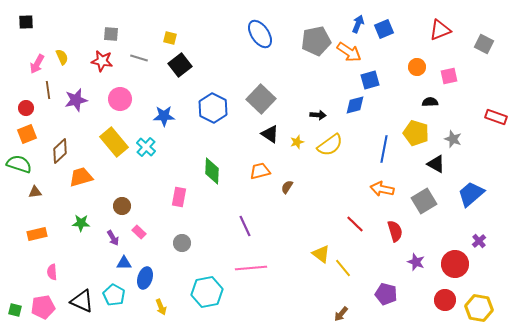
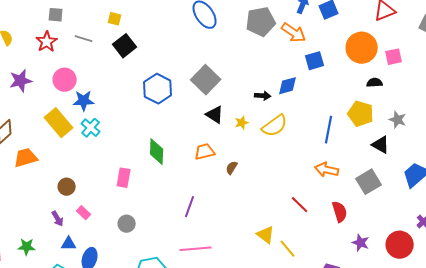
red star: (102, 61) -> (47, 42), turned 30
orange circle: (417, 67) -> (362, 48), size x1.8
blue diamond: (355, 105) -> (288, 86), moved
blue star: (164, 116) -> (84, 101), moved
green star: (81, 223) -> (27, 247), moved
purple line: (245, 226) -> (190, 207), turned 45

